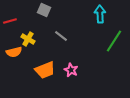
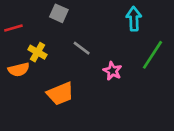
pink star: (71, 70) -> (112, 71), moved

